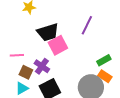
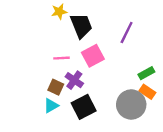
black trapezoid: (48, 32) -> (81, 26), moved, turned -95
pink line: (17, 55) -> (62, 58), moved

